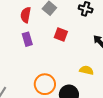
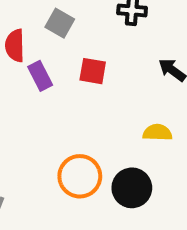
purple rectangle: (27, 39) -> (40, 76), moved

